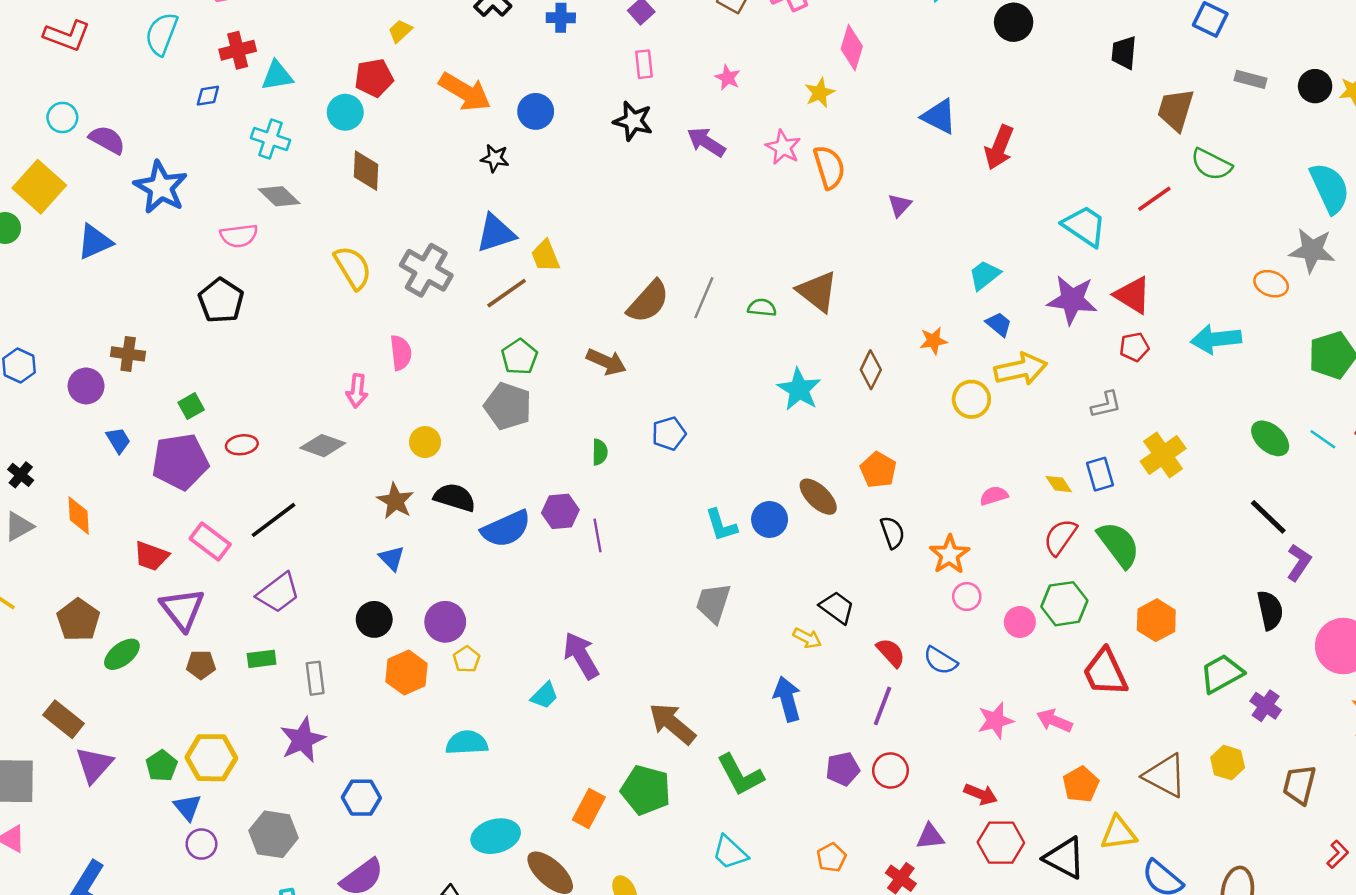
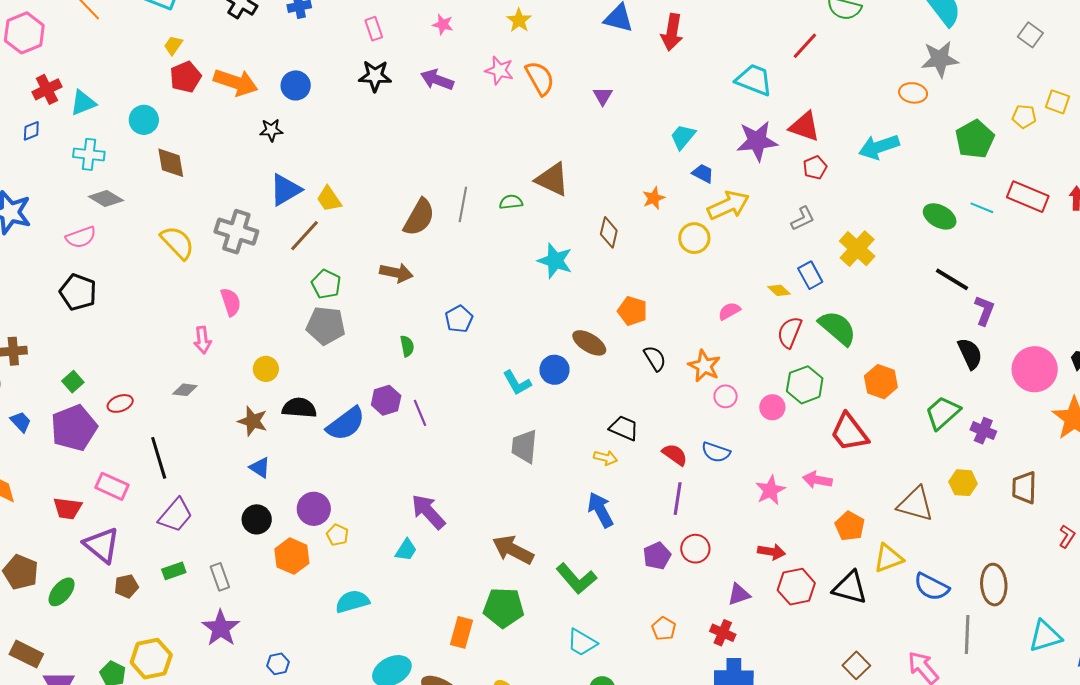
red pentagon: (374, 78) -> (186, 77), moved
gray diamond: (323, 446) -> (185, 390), size x0.7
black line: (273, 520) -> (159, 458), turned -57
blue hexagon: (361, 798) -> (278, 664), size x0.7

